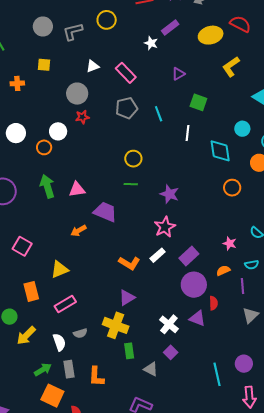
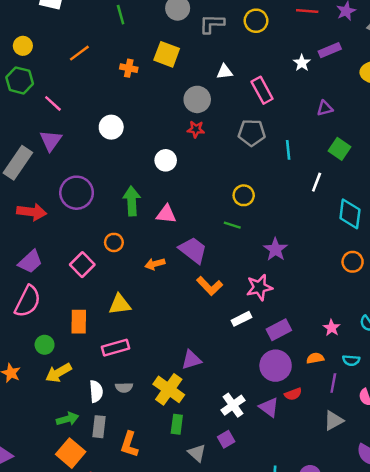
yellow square: (44, 65) -> (167, 54), size x1.5
white circle: (58, 131) -> (166, 160), moved
orange circle: (44, 147) -> (114, 242), moved
orange L-shape: (129, 263) -> (210, 286), moved
red semicircle: (213, 303) -> (293, 394), turned 56

